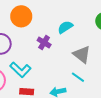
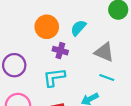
orange circle: (21, 16) -> (47, 27), moved
cyan L-shape: (20, 70) -> (54, 77), moved, turned 145

